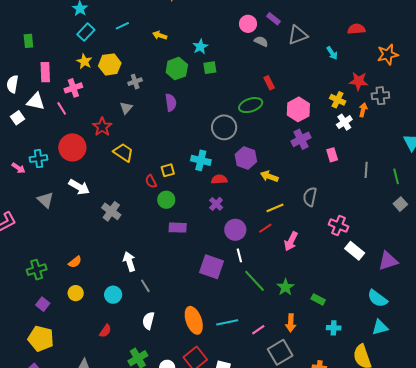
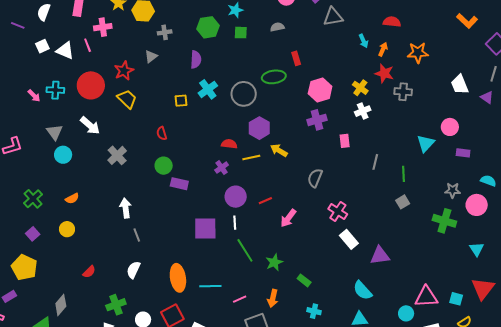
gray semicircle: (261, 41) -> (277, 27), moved, turned -48
white triangle: (36, 101) -> (65, 51), moved
orange arrow: (363, 110) -> (383, 49), moved
yellow trapezoid: (123, 152) -> (127, 99), moved
cyan cross: (201, 160) -> (208, 89), moved, turned 30
yellow square: (168, 170) -> (181, 101), moved
green circle: (166, 200) -> (164, 166), moved
yellow line: (275, 208) -> (251, 158), moved
purple square: (212, 267) -> (205, 229), turned -30
green cross: (37, 270) -> (33, 199), turned -36
cyan circle: (113, 295) -> (63, 155), moved

